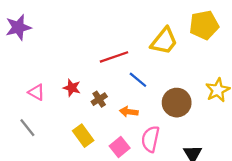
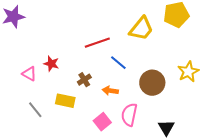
red star: (72, 88) -> (51, 64), moved
gray line: (27, 128) -> (35, 110), moved
yellow rectangle: (83, 136) -> (65, 101), moved, turned -42

